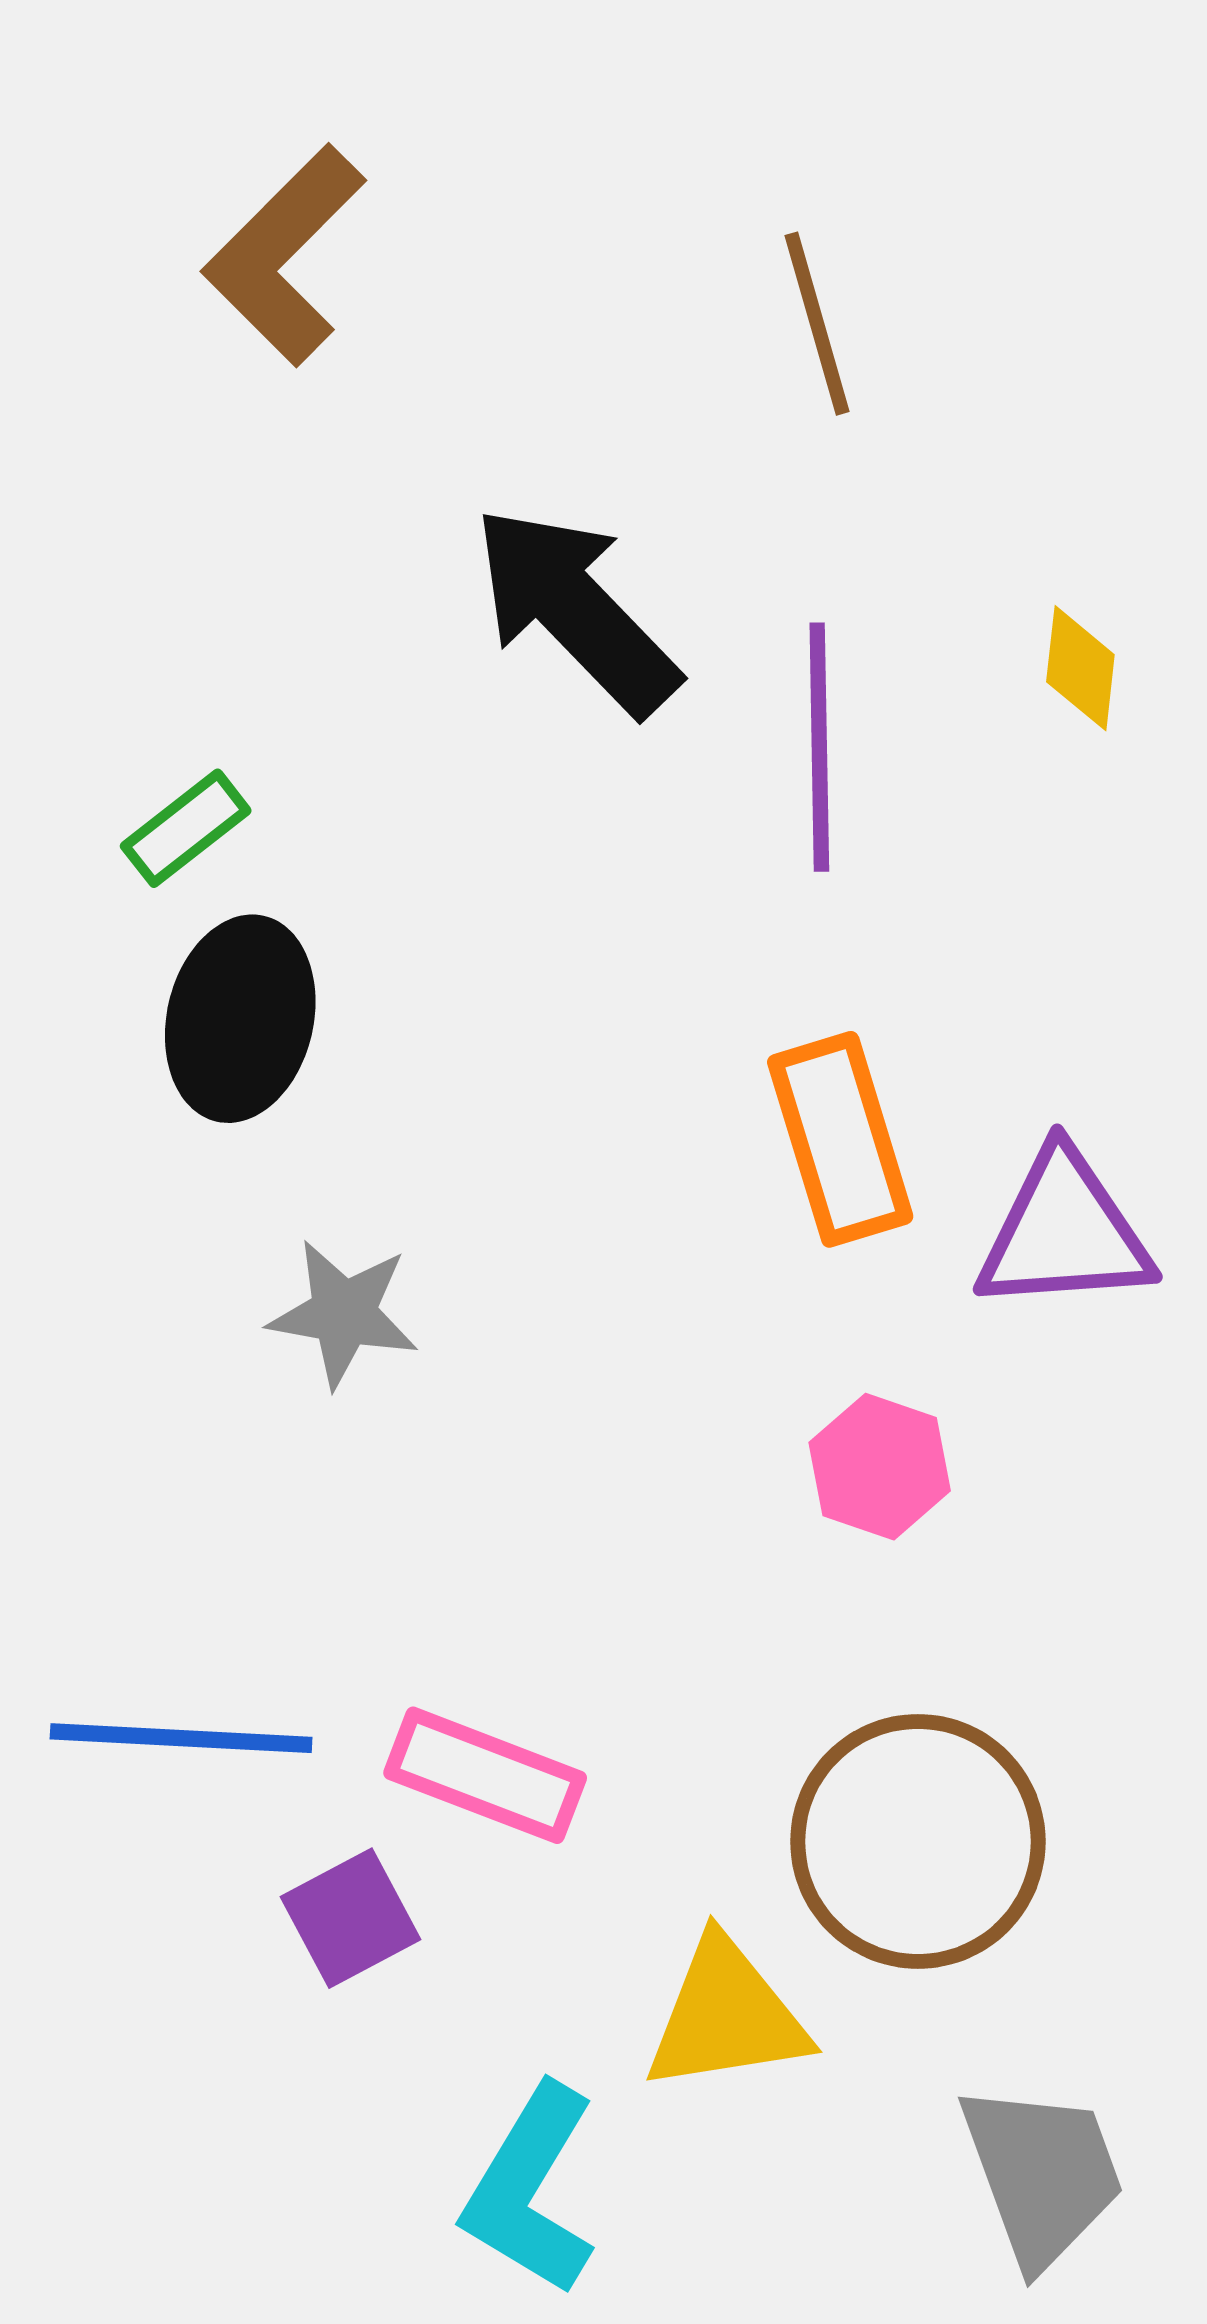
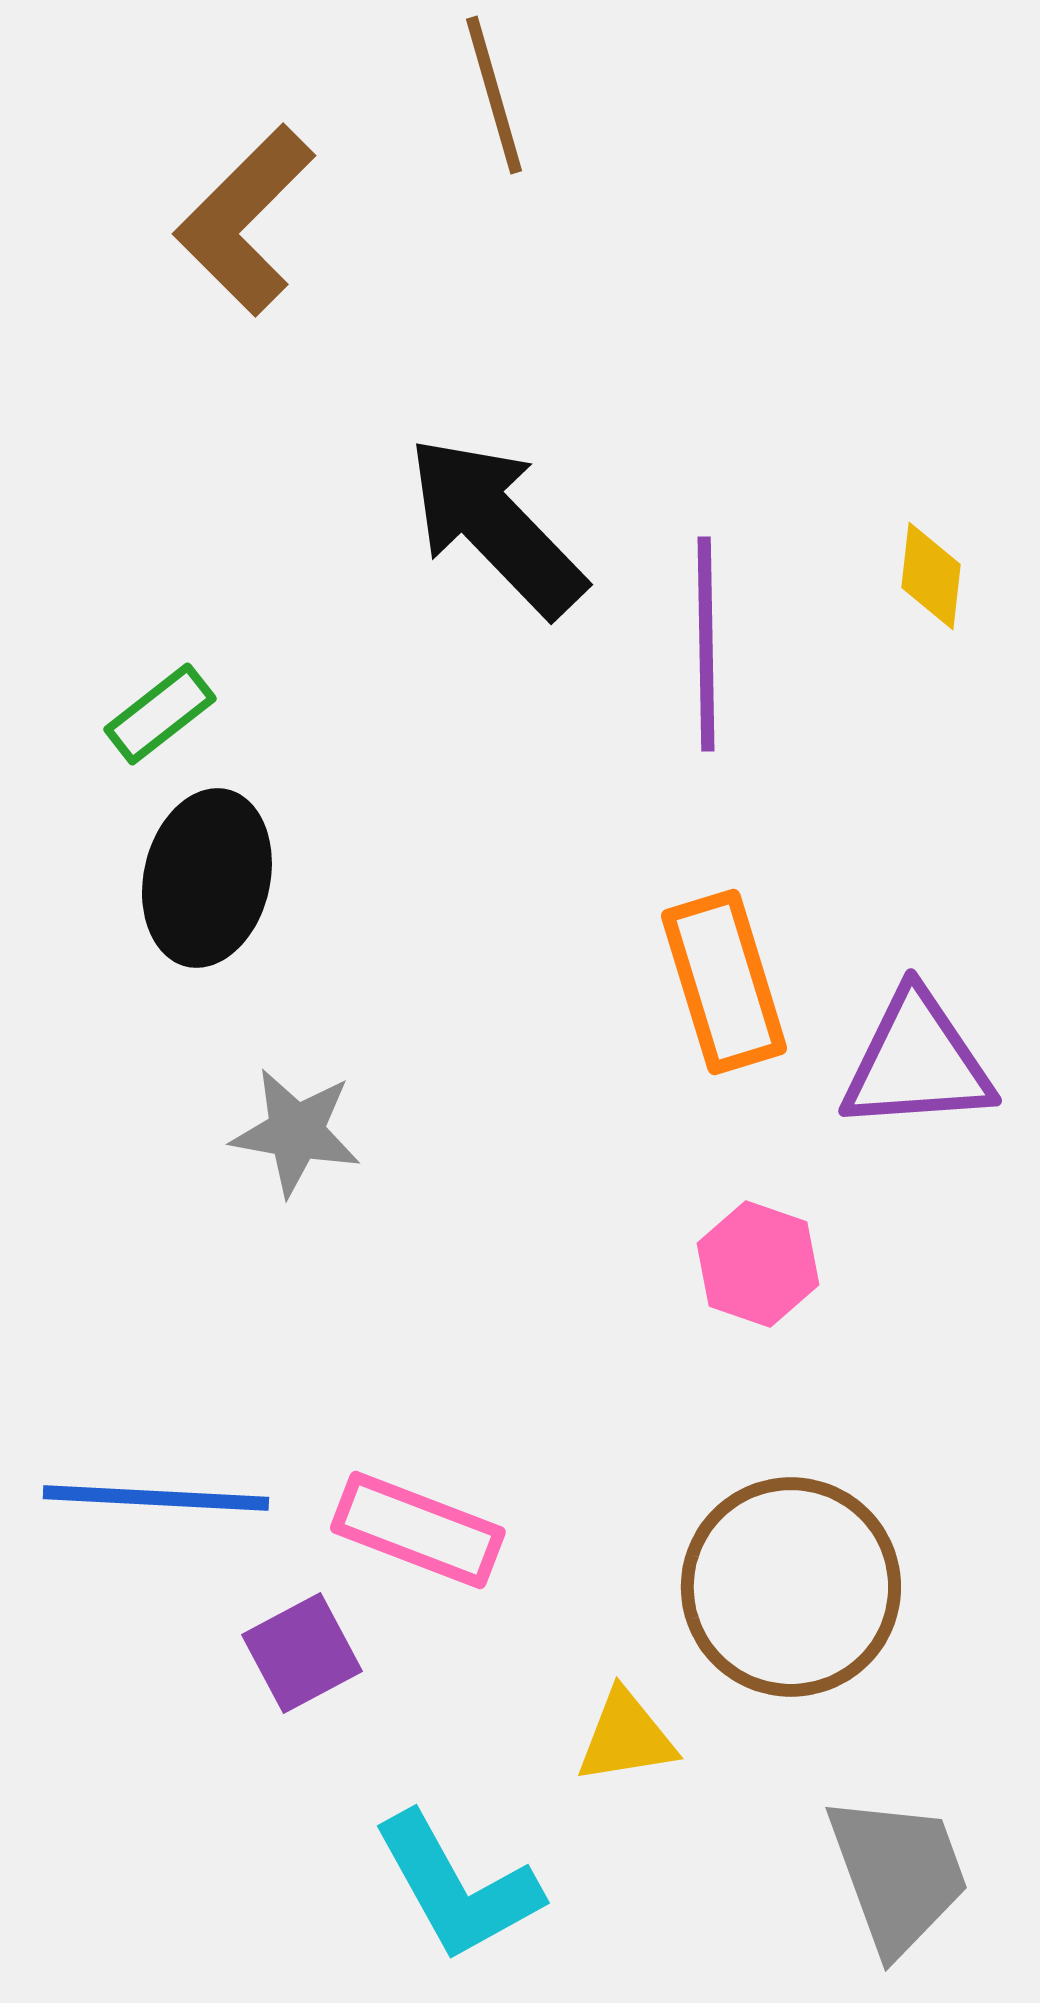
brown line: (817, 324) -> (494, 95), moved
yellow triangle: (726, 2016) -> (626, 1737), size x0.7
cyan L-shape: (530, 2190) -> (457, 1887), turned -60

